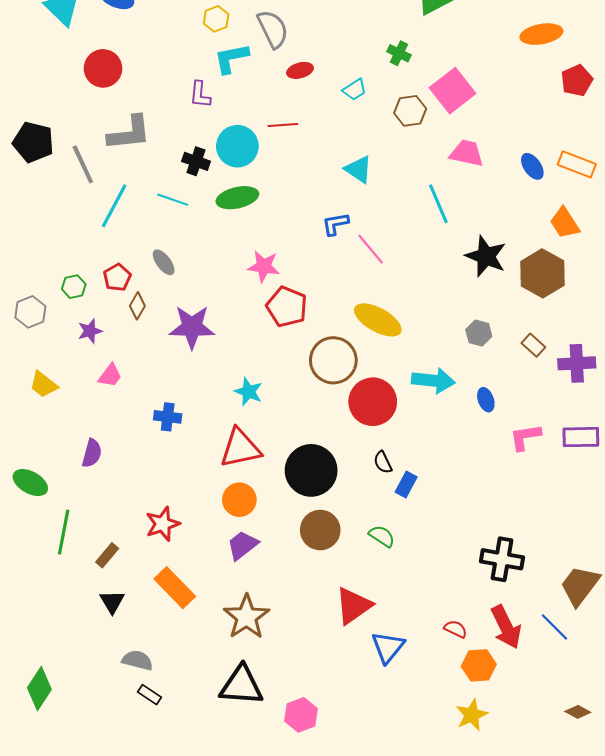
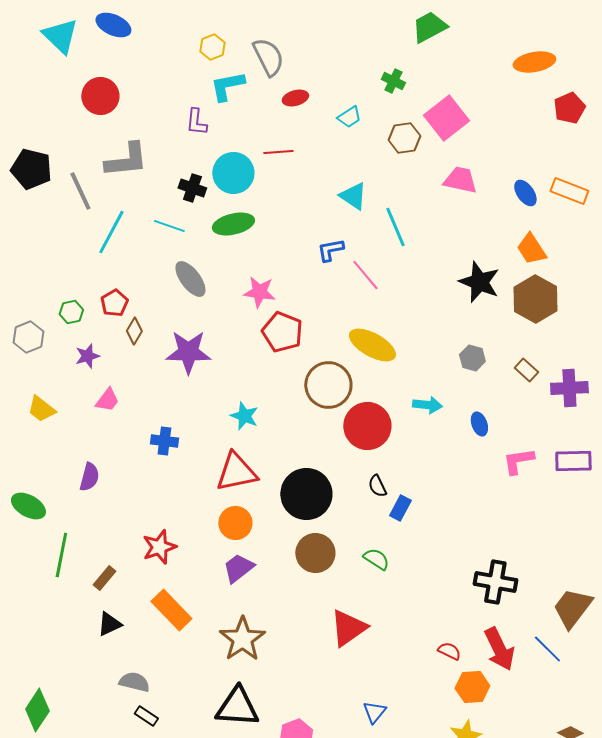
cyan line: (438, 204) -> (395, 227), moved
orange trapezoid: (565, 223) -> (531, 249), moved
gray ellipse: (164, 262) -> (190, 279), moved, size x1.4
cyan arrow: (433, 381) -> (427, 405), size x0.7
black triangle: (112, 602) -> (109, 624), turned 36
blue triangle: (388, 647) -> (374, 712), moved, size x0.7

